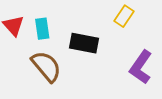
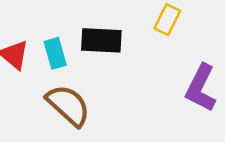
black rectangle: (84, 43) -> (101, 40), moved

